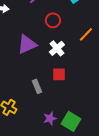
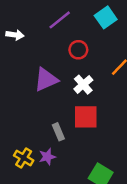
red square: (59, 74) -> (86, 117), size x1.5
purple star: (50, 118) -> (47, 157), moved

